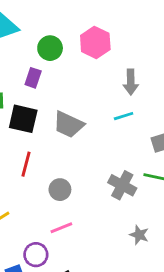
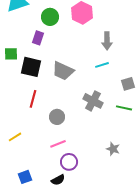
gray cross: (122, 185) -> (93, 101), moved
purple circle: (36, 255) -> (69, 162), moved

